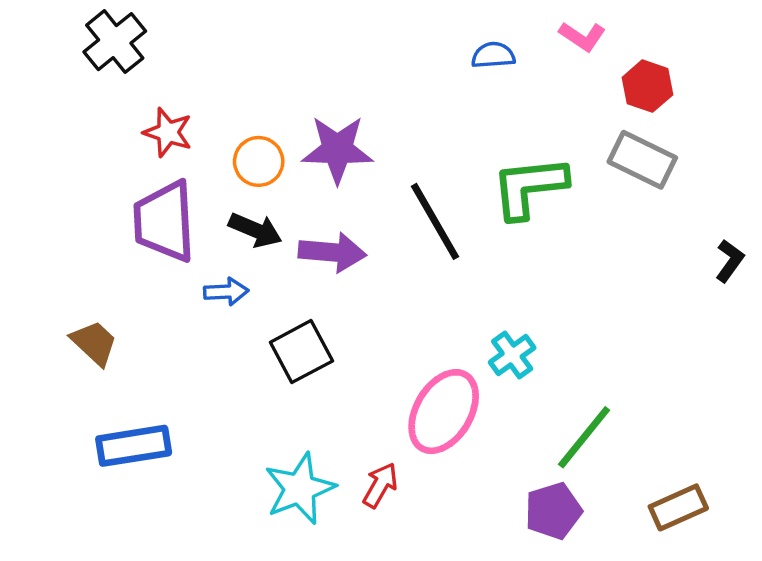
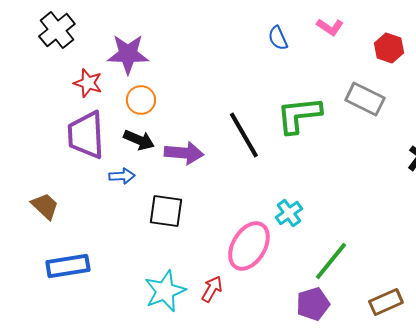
blue semicircle: (493, 55) -> (278, 38), turned -110
red hexagon: (647, 86) -> (389, 48), moved
purple star: (337, 149) -> (128, 54), moved
black square: (301, 352) -> (166, 211), turned 36

